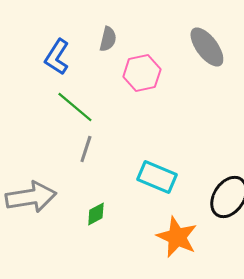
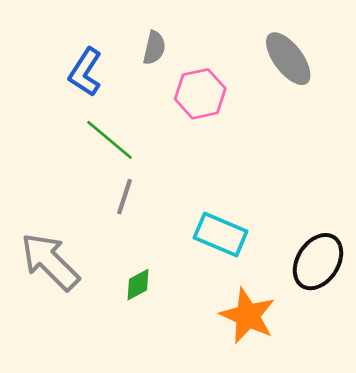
gray arrow: (31, 197) -> (50, 262), turned -126

